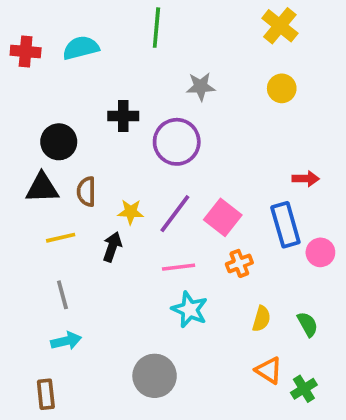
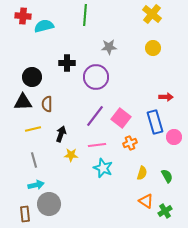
red cross: (26, 52) -> (23, 16), moved
yellow star: (131, 212) -> (71, 155), moved
gray circle: (155, 376) -> (49, 204), moved

